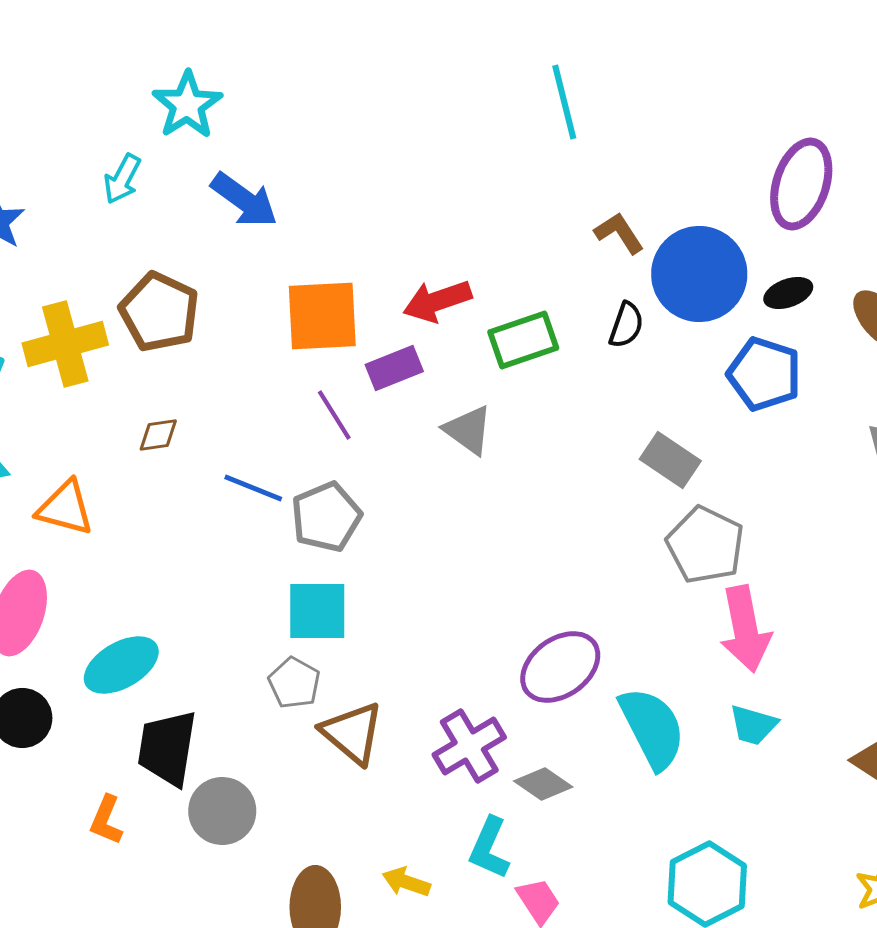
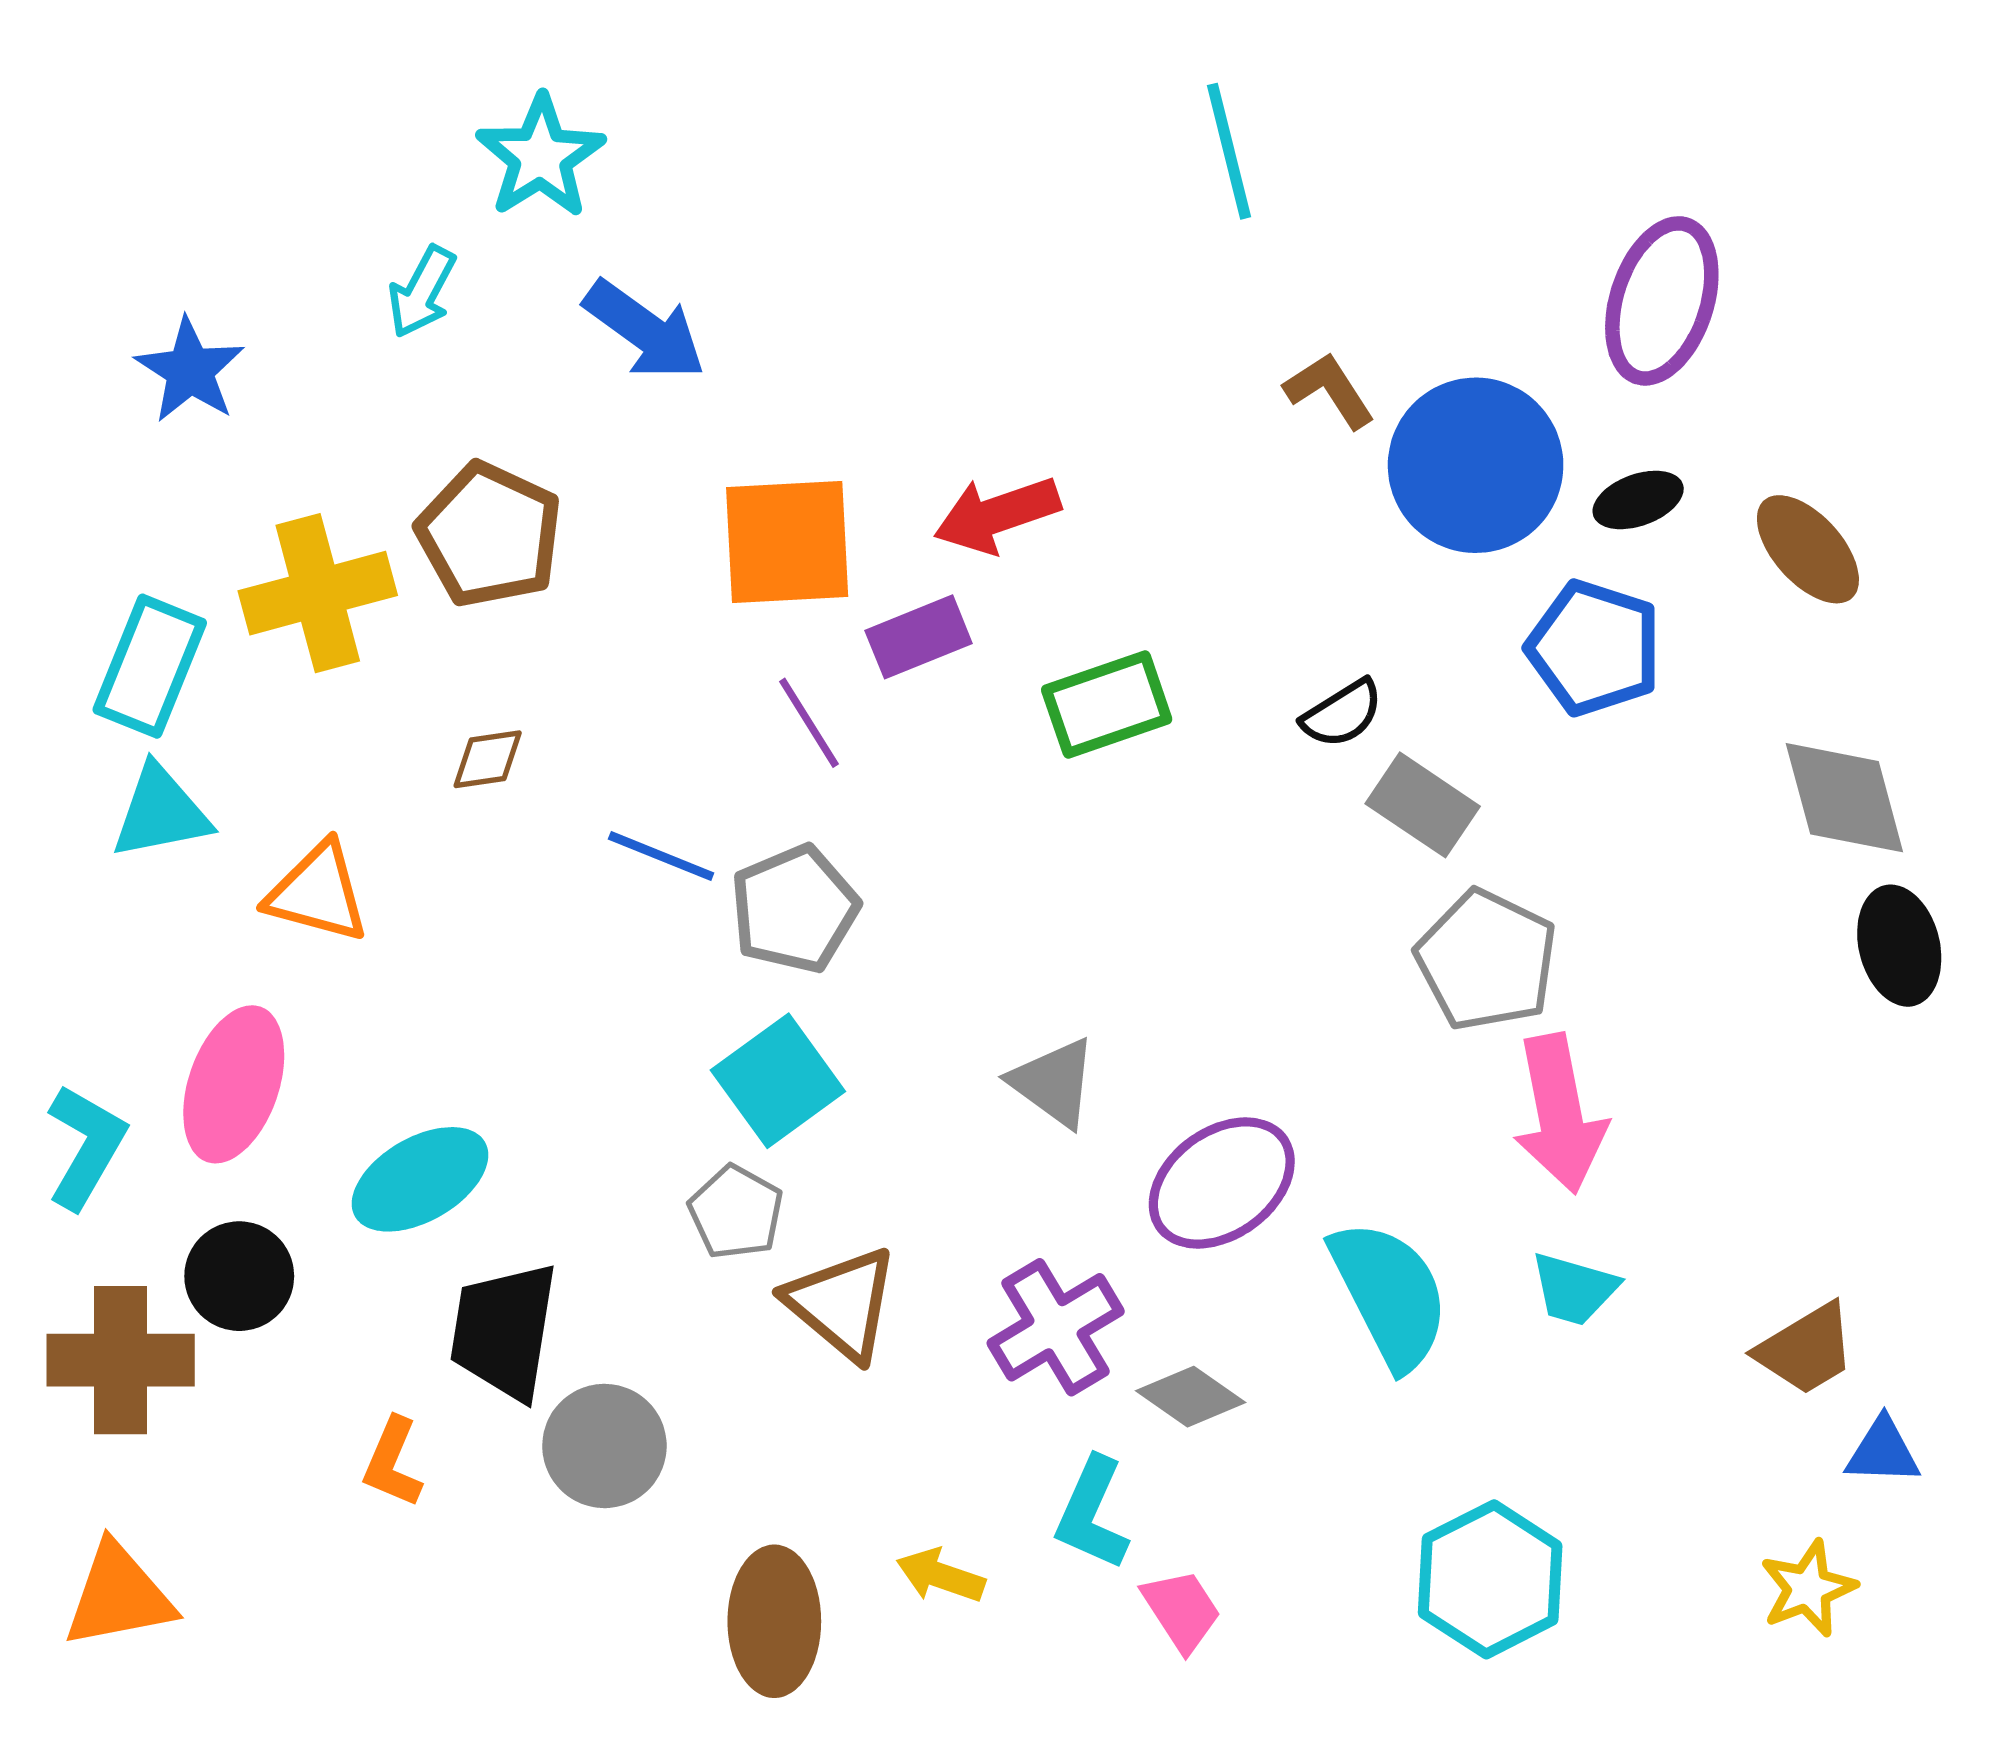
black semicircle: (626, 325) -> (1342, 714), moved, turned 39
green rectangle: (523, 340) -> (1107, 705), moved
gray triangle: (468, 430) -> (1054, 1083), moved
cyan square: (317, 611) -> (778, 1081), turned -36

